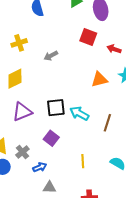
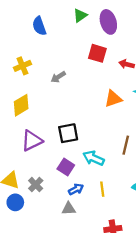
cyan arrow: (79, 113) -> (94, 158), moved
blue arrow: (40, 167) -> (76, 189), moved
gray triangle: (49, 187) -> (69, 209), moved

